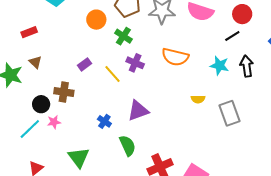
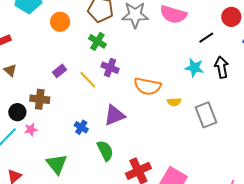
red circle: (242, 14) -> (231, 17), moved
orange circle: (96, 20) -> (60, 22), moved
orange semicircle: (175, 57) -> (147, 86), moved

